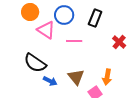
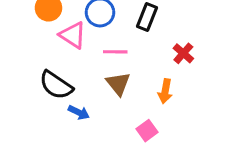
brown triangle: (76, 77) -> (118, 84), moved
orange arrow: (107, 77) -> (165, 91), moved

